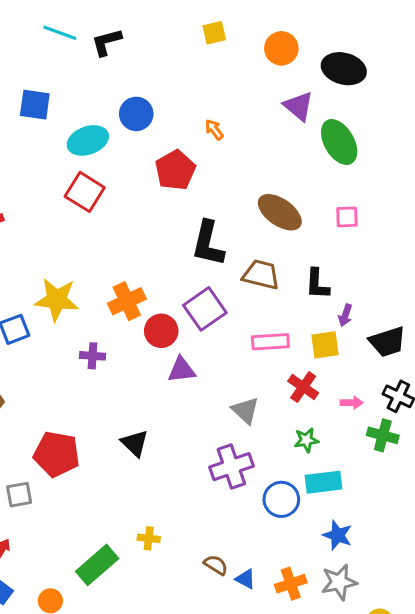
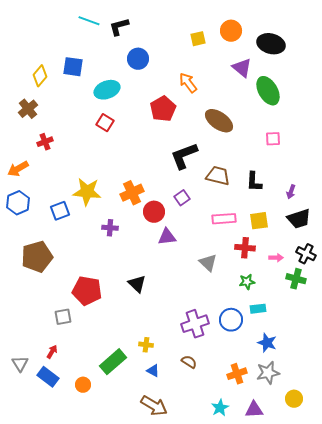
yellow square: (214, 33) -> (198, 39), moved
blue circle: (136, 114) -> (138, 59), moved
orange arrow: (214, 130) -> (188, 83), size x1.5
red square: (85, 192) -> (105, 123), size x0.7
brown ellipse: (280, 212) -> (219, 121), moved
black L-shape: (208, 243) -> (184, 156), turned 56
purple square: (205, 309) -> (182, 198), size x0.6
purple arrow: (345, 315) -> (291, 192), moved
red cross: (303, 387) -> (245, 248), turned -30
purple cross: (231, 467) -> (195, 324), moved
cyan rectangle: (323, 482) -> (258, 309), size x0.7
blue triangle: (245, 579) -> (153, 371), moved

